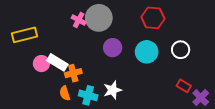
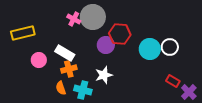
red hexagon: (153, 18) -> (120, 34), moved
cyan circle: (147, 52) -> (150, 49), moved
white rectangle: (57, 62) -> (65, 53), moved
white star: (113, 90) -> (104, 75), moved

